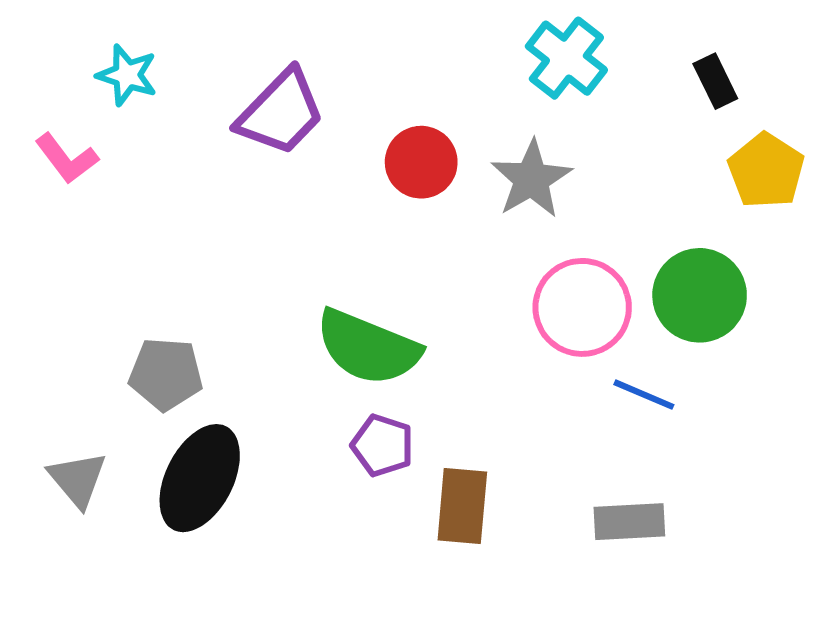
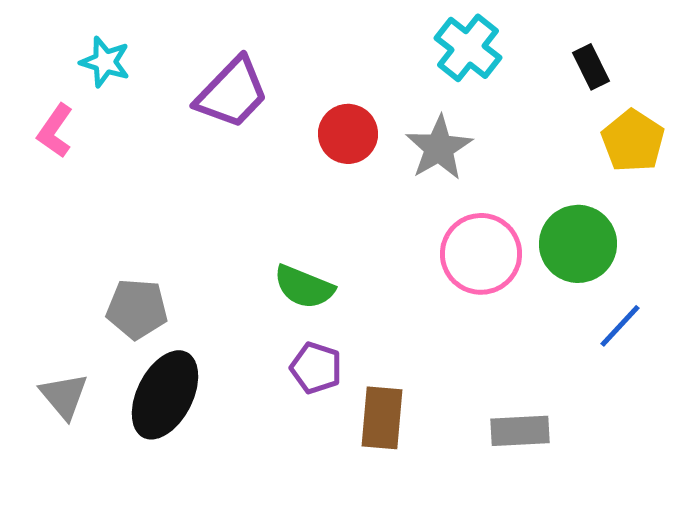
pink L-shape: (67, 159) -> (55, 131), turned 72
green semicircle: (368, 347) -> (304, 287), size x0.7
blue line: (644, 395) -> (620, 326), moved, turned -70

